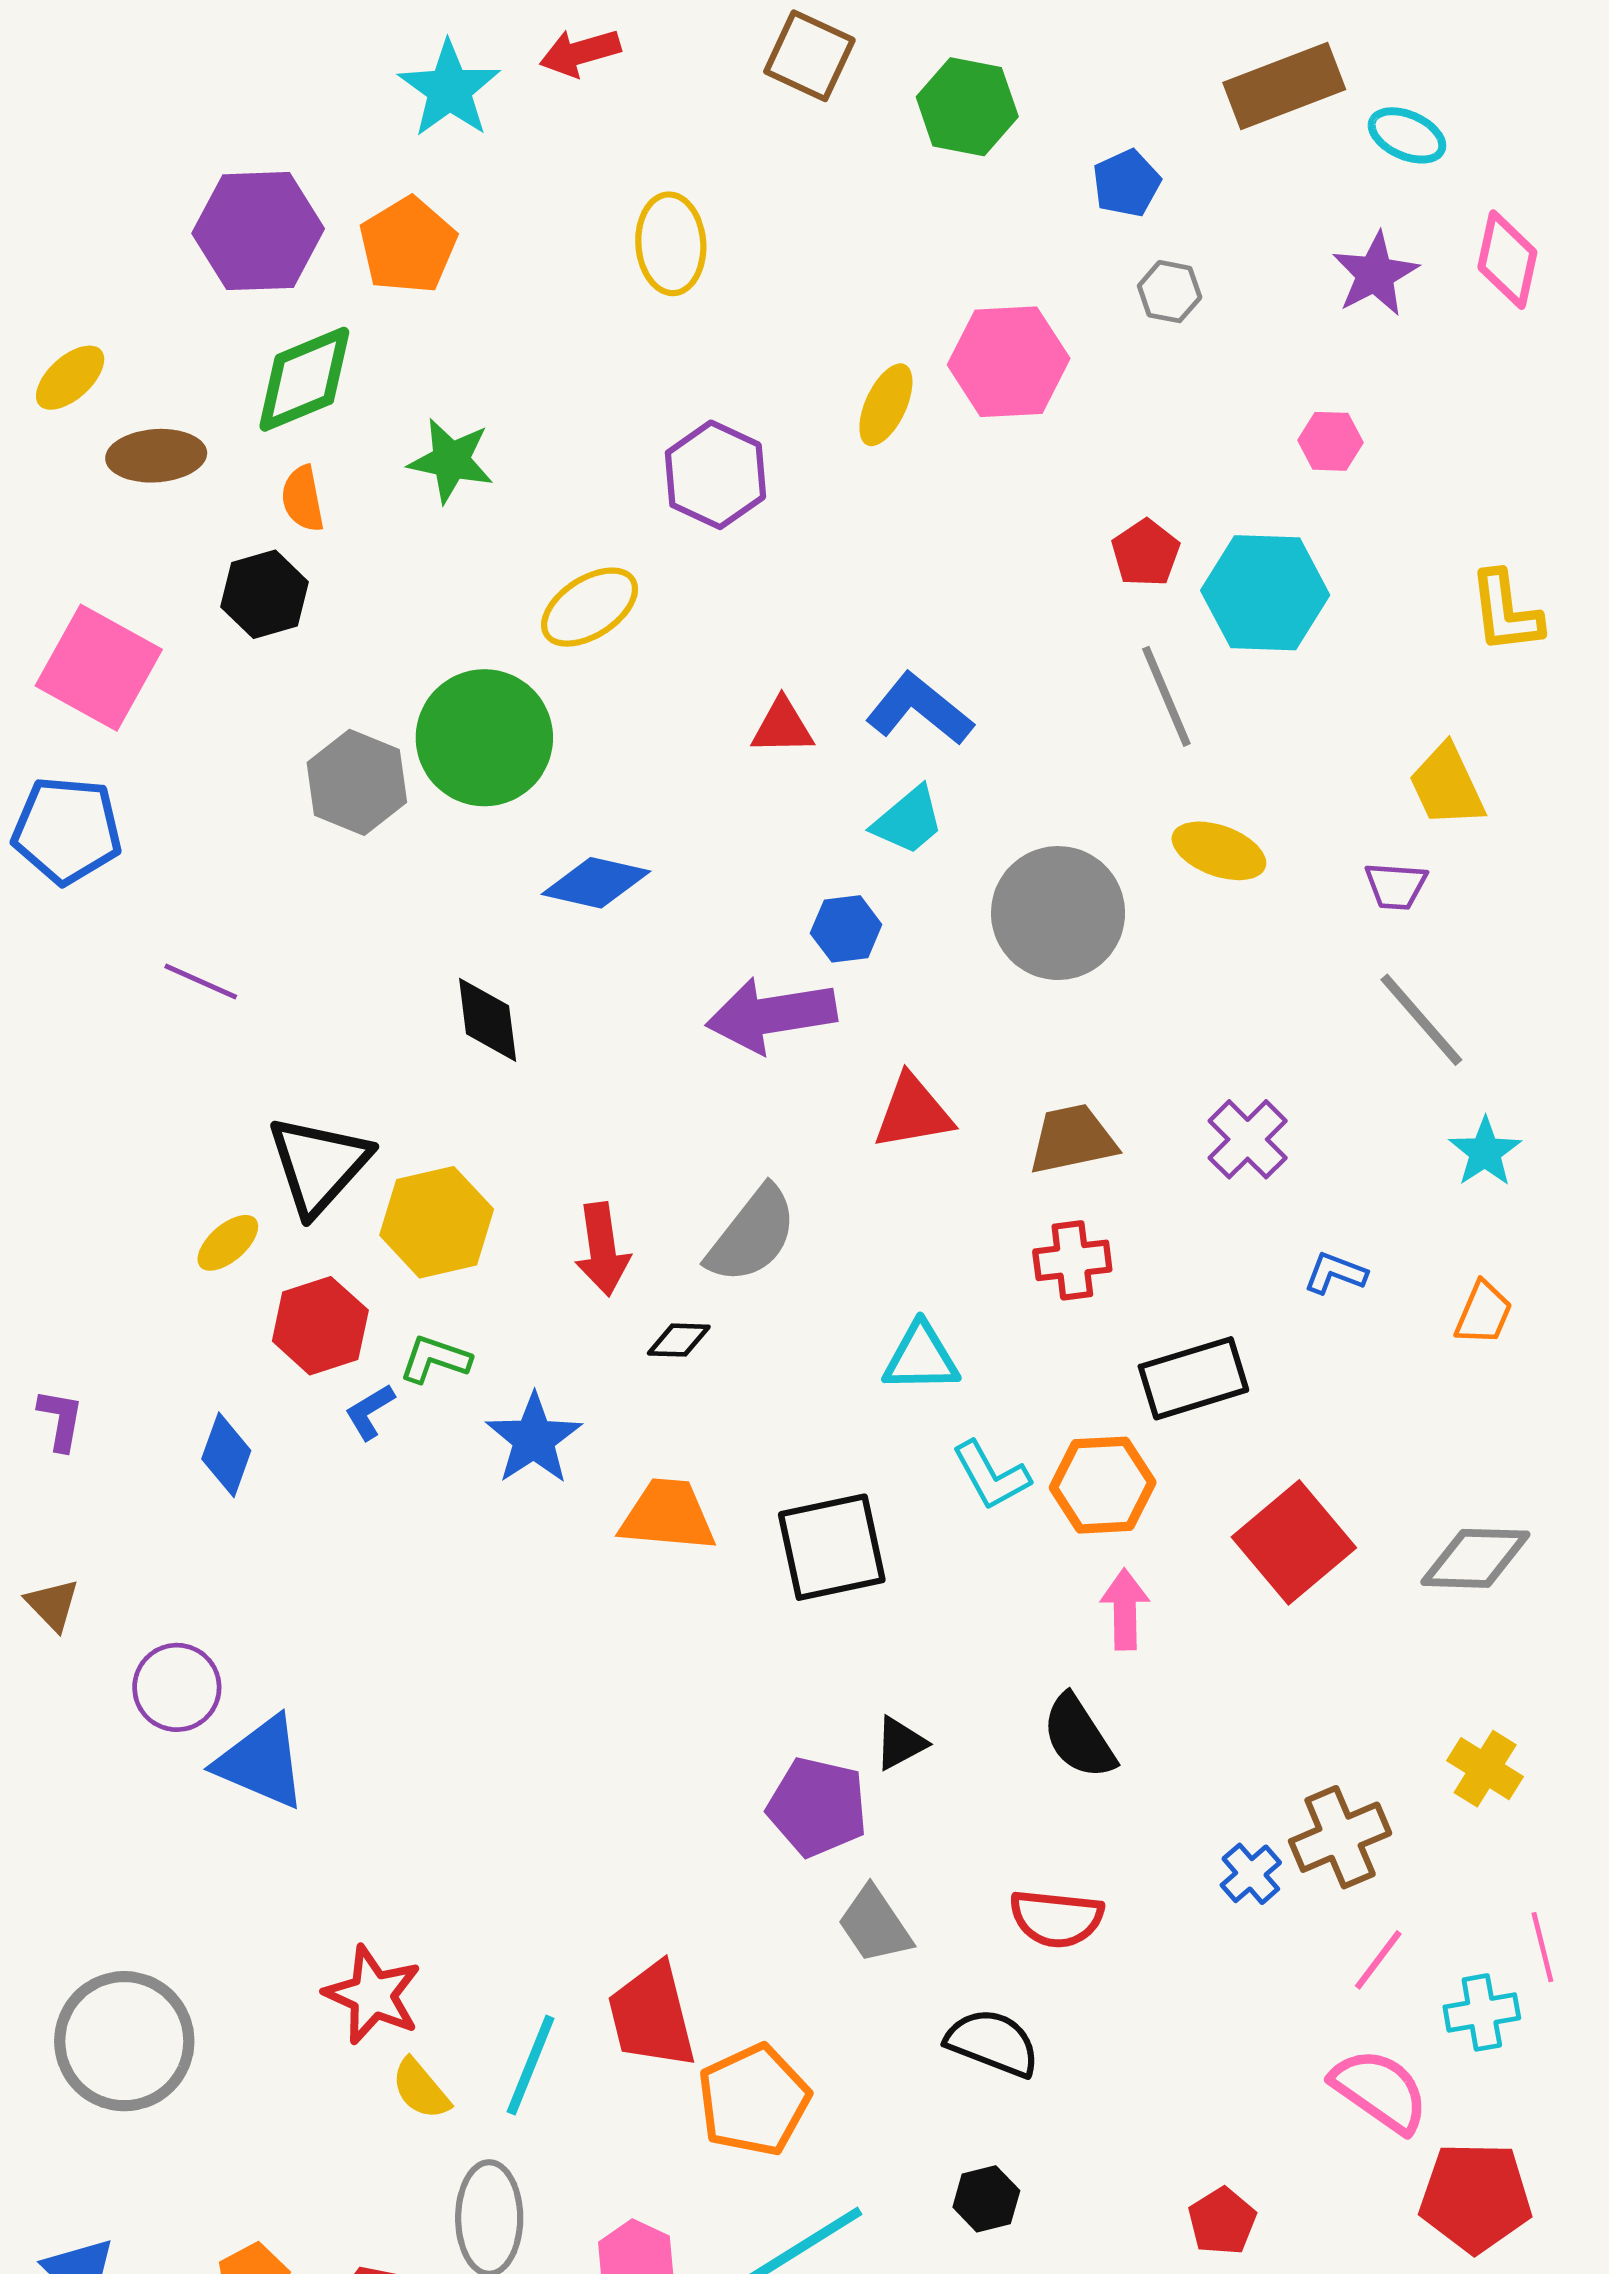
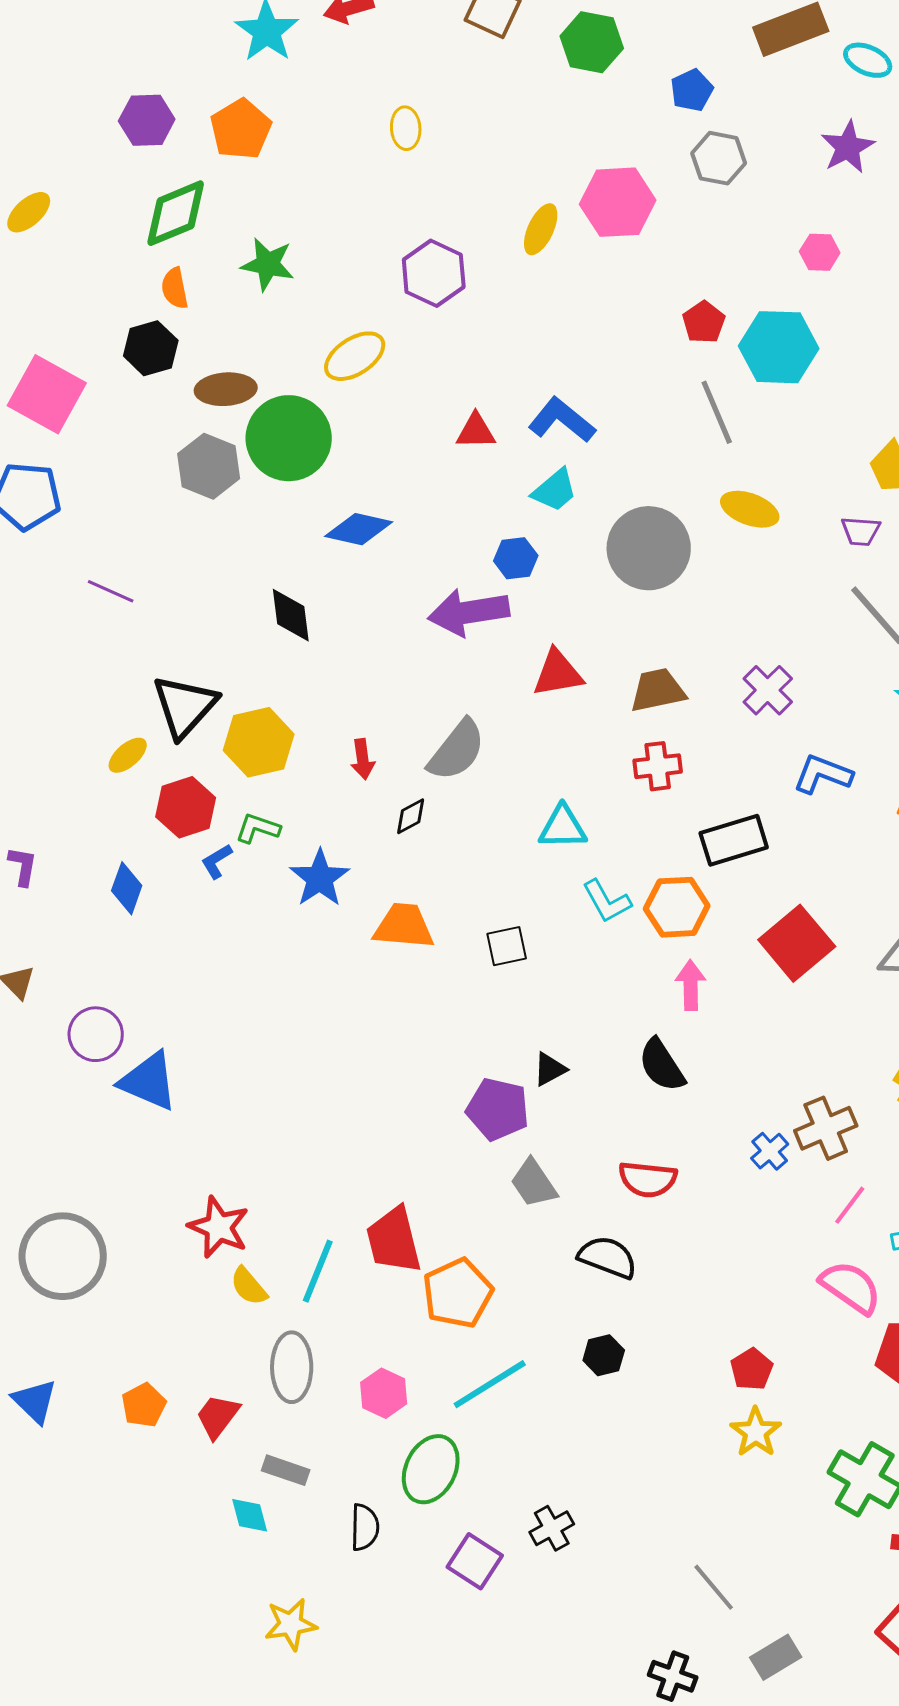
purple hexagon: (258, 231) -> (147, 120), size x0.7
yellow ellipse: (671, 244) -> (406, 128), size x0.7
gray hexagon: (1170, 292) -> (719, 158), size x1.4
brown ellipse: (156, 456) -> (226, 389), moved
red arrow: (602, 1249) -> (363, 759), size x0.7
blue L-shape: (1335, 1273) -> (823, 774), size x1.5
black diamond: (679, 1340) -> (411, 816), turned -30
black square: (832, 1547) -> (507, 946), size x0.6

